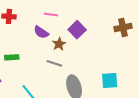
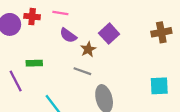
pink line: (51, 14) -> (60, 13), moved
cyan square: (110, 81) -> (159, 86), moved

